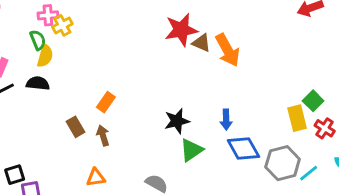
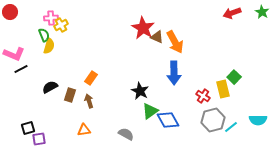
red star: (181, 30) -> (143, 28), turned -30
black semicircle: (38, 83) -> (50, 87), moved, turned -35
blue arrow: (226, 120) -> (174, 73), moved, size x1.6
black star: (177, 121) -> (140, 91), turned -30
brown rectangle: (75, 127) -> (70, 95), turned 48
red cross: (325, 128) -> (203, 96), moved
blue diamond: (243, 149) -> (168, 120), moved

